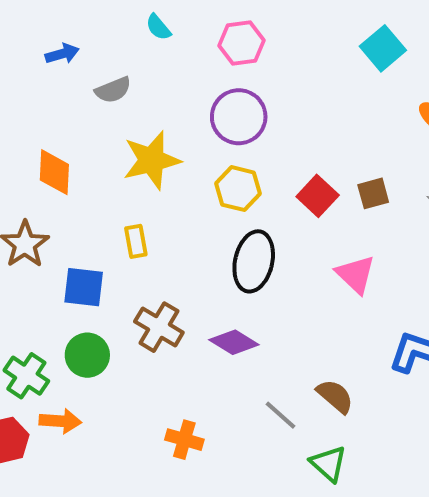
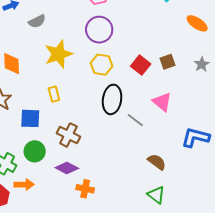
purple diamond: (234, 342) -> (67, 168), moved
gray line: (280, 415) -> (135, 120), moved

